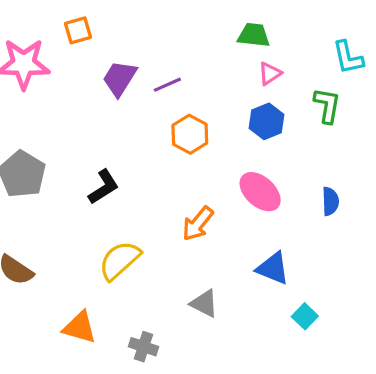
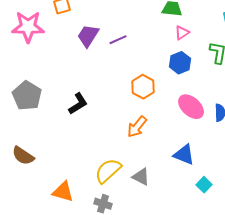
orange hexagon: (190, 134) -> (143, 87), moved
pink ellipse: (260, 192) -> (191, 107), moved
yellow semicircle: (120, 260) -> (108, 171), moved

